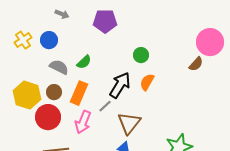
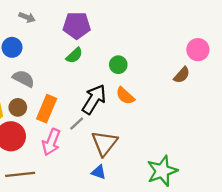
pink circle: (210, 42) -> (198, 50), size x0.7
green semicircle: (84, 62) -> (74, 55), moved
orange semicircle: (147, 82) -> (125, 96), turned -78

